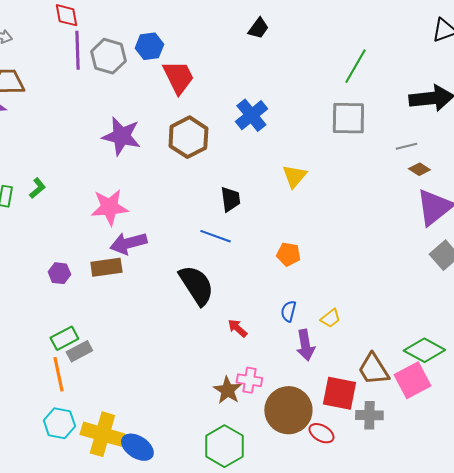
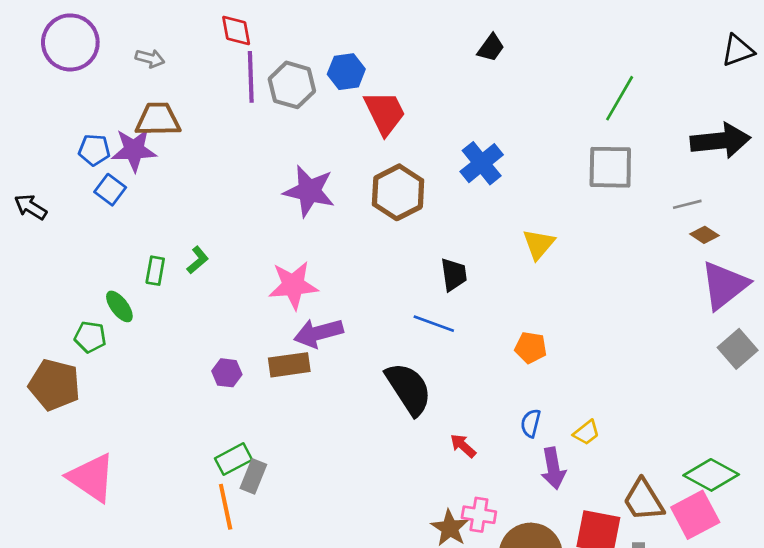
gray rectangle: (79, 351) -> (253, 476), turned -40

